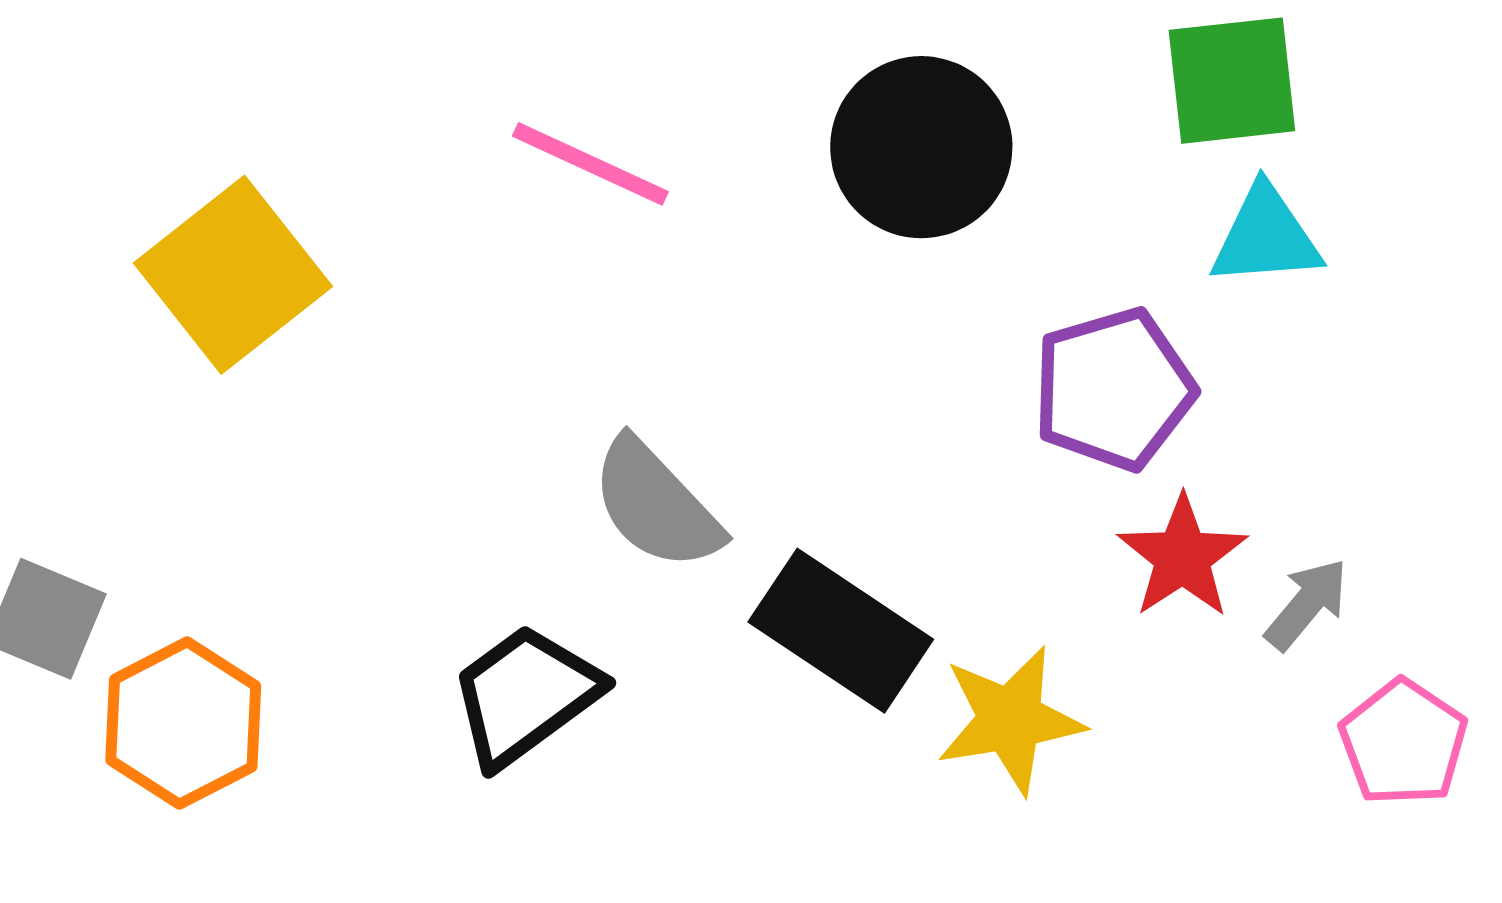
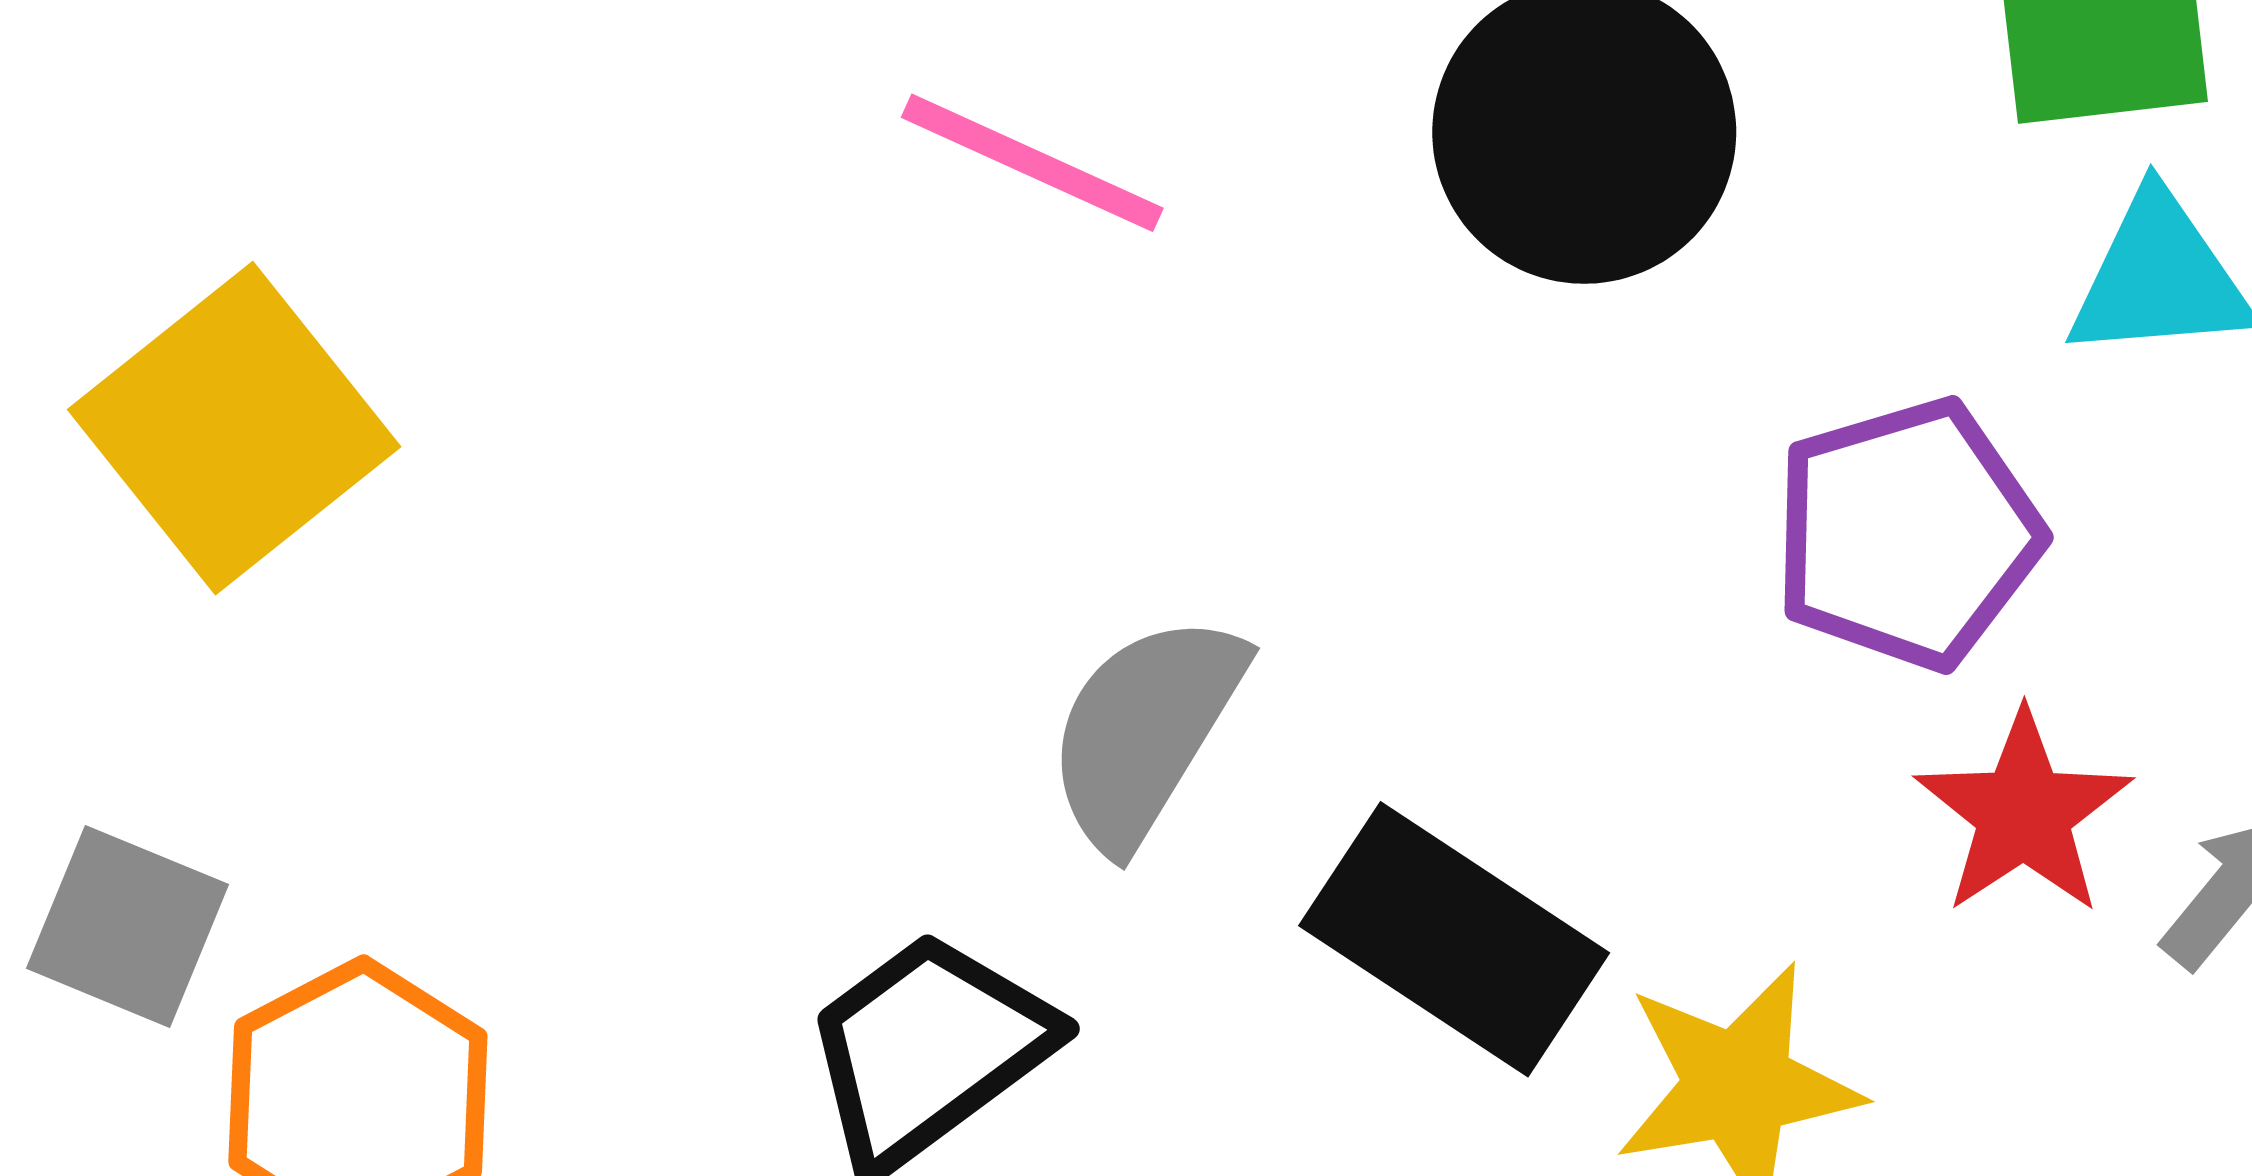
yellow square: (233, 275) -> (234, 428), moved
gray semicircle: (656, 505) -> (1145, 731), turned 75

